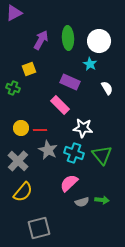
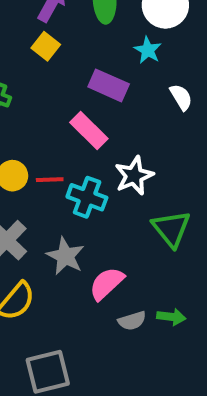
yellow square: (29, 69) -> (46, 46), moved, turned -32
white star: (83, 128) -> (134, 176), turned -30
gray star: (48, 150) -> (65, 256), moved
cyan cross: (74, 153) -> (87, 197), moved

